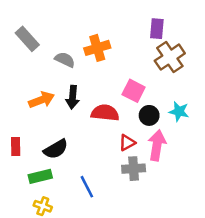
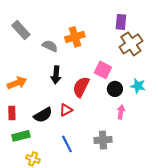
orange arrow: (41, 100) -> (17, 83), moved
red semicircle: (105, 113) -> (81, 87), turned -70
red triangle: (127, 143) -> (66, 110), moved
pink arrow: (157, 145) -> (121, 112), size x0.6
gray cross: (134, 169) -> (103, 140), moved
green rectangle: (40, 176) -> (21, 136), moved

